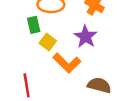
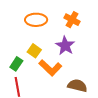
green rectangle: (34, 25) -> (16, 64), moved, turned 48

